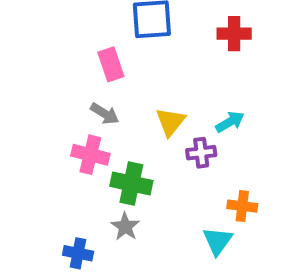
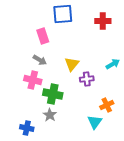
cyan arrow: (230, 122) -> (113, 64), moved
orange cross: (242, 206) -> (107, 105), turned -32

